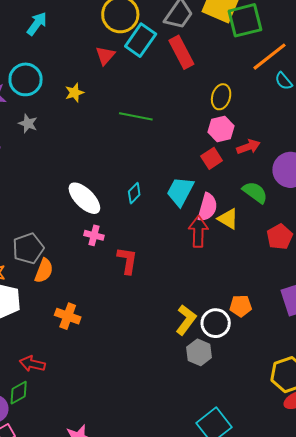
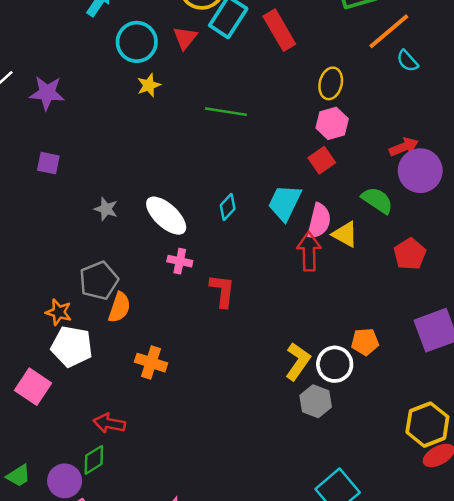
cyan circle: (26, 79) -> (137, 42), moved
gray star: (28, 124) -> (106, 209), moved
red arrow: (248, 147) -> (404, 147), moved

